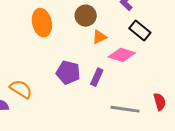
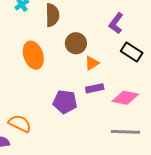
pink diamond: (122, 55) -> (125, 98), moved
purple rectangle: (97, 77) -> (95, 88), moved, turned 60

